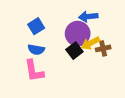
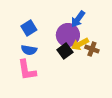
blue arrow: (88, 17) -> (78, 19), turned -48
brown cross: (103, 48) -> (92, 49), turned 32

